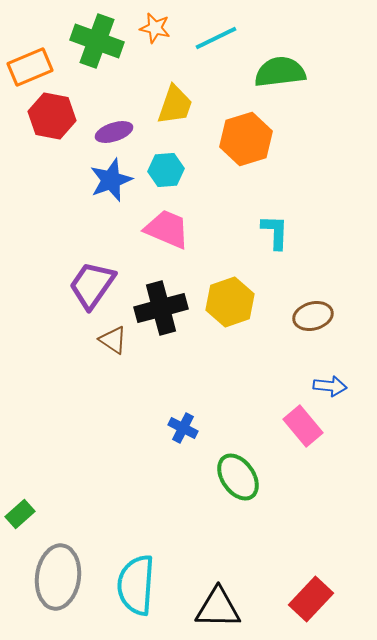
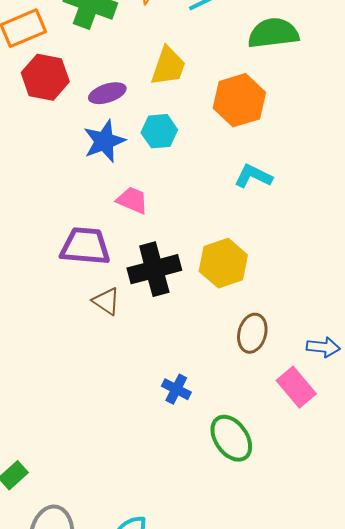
pink trapezoid: (167, 229) -> (132, 200), moved, size x0.7
cyan L-shape: (275, 232) -> (253, 176), moved, turned -66
purple trapezoid: (92, 285) -> (85, 246), turned 60
brown ellipse: (313, 316) -> (252, 333), moved, turned -60

